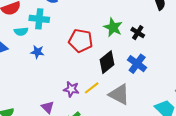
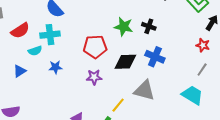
black diamond: (107, 62) -> (125, 62), turned 50
yellow line: (92, 88) -> (118, 105), moved
purple star: (71, 89) -> (94, 77), moved

